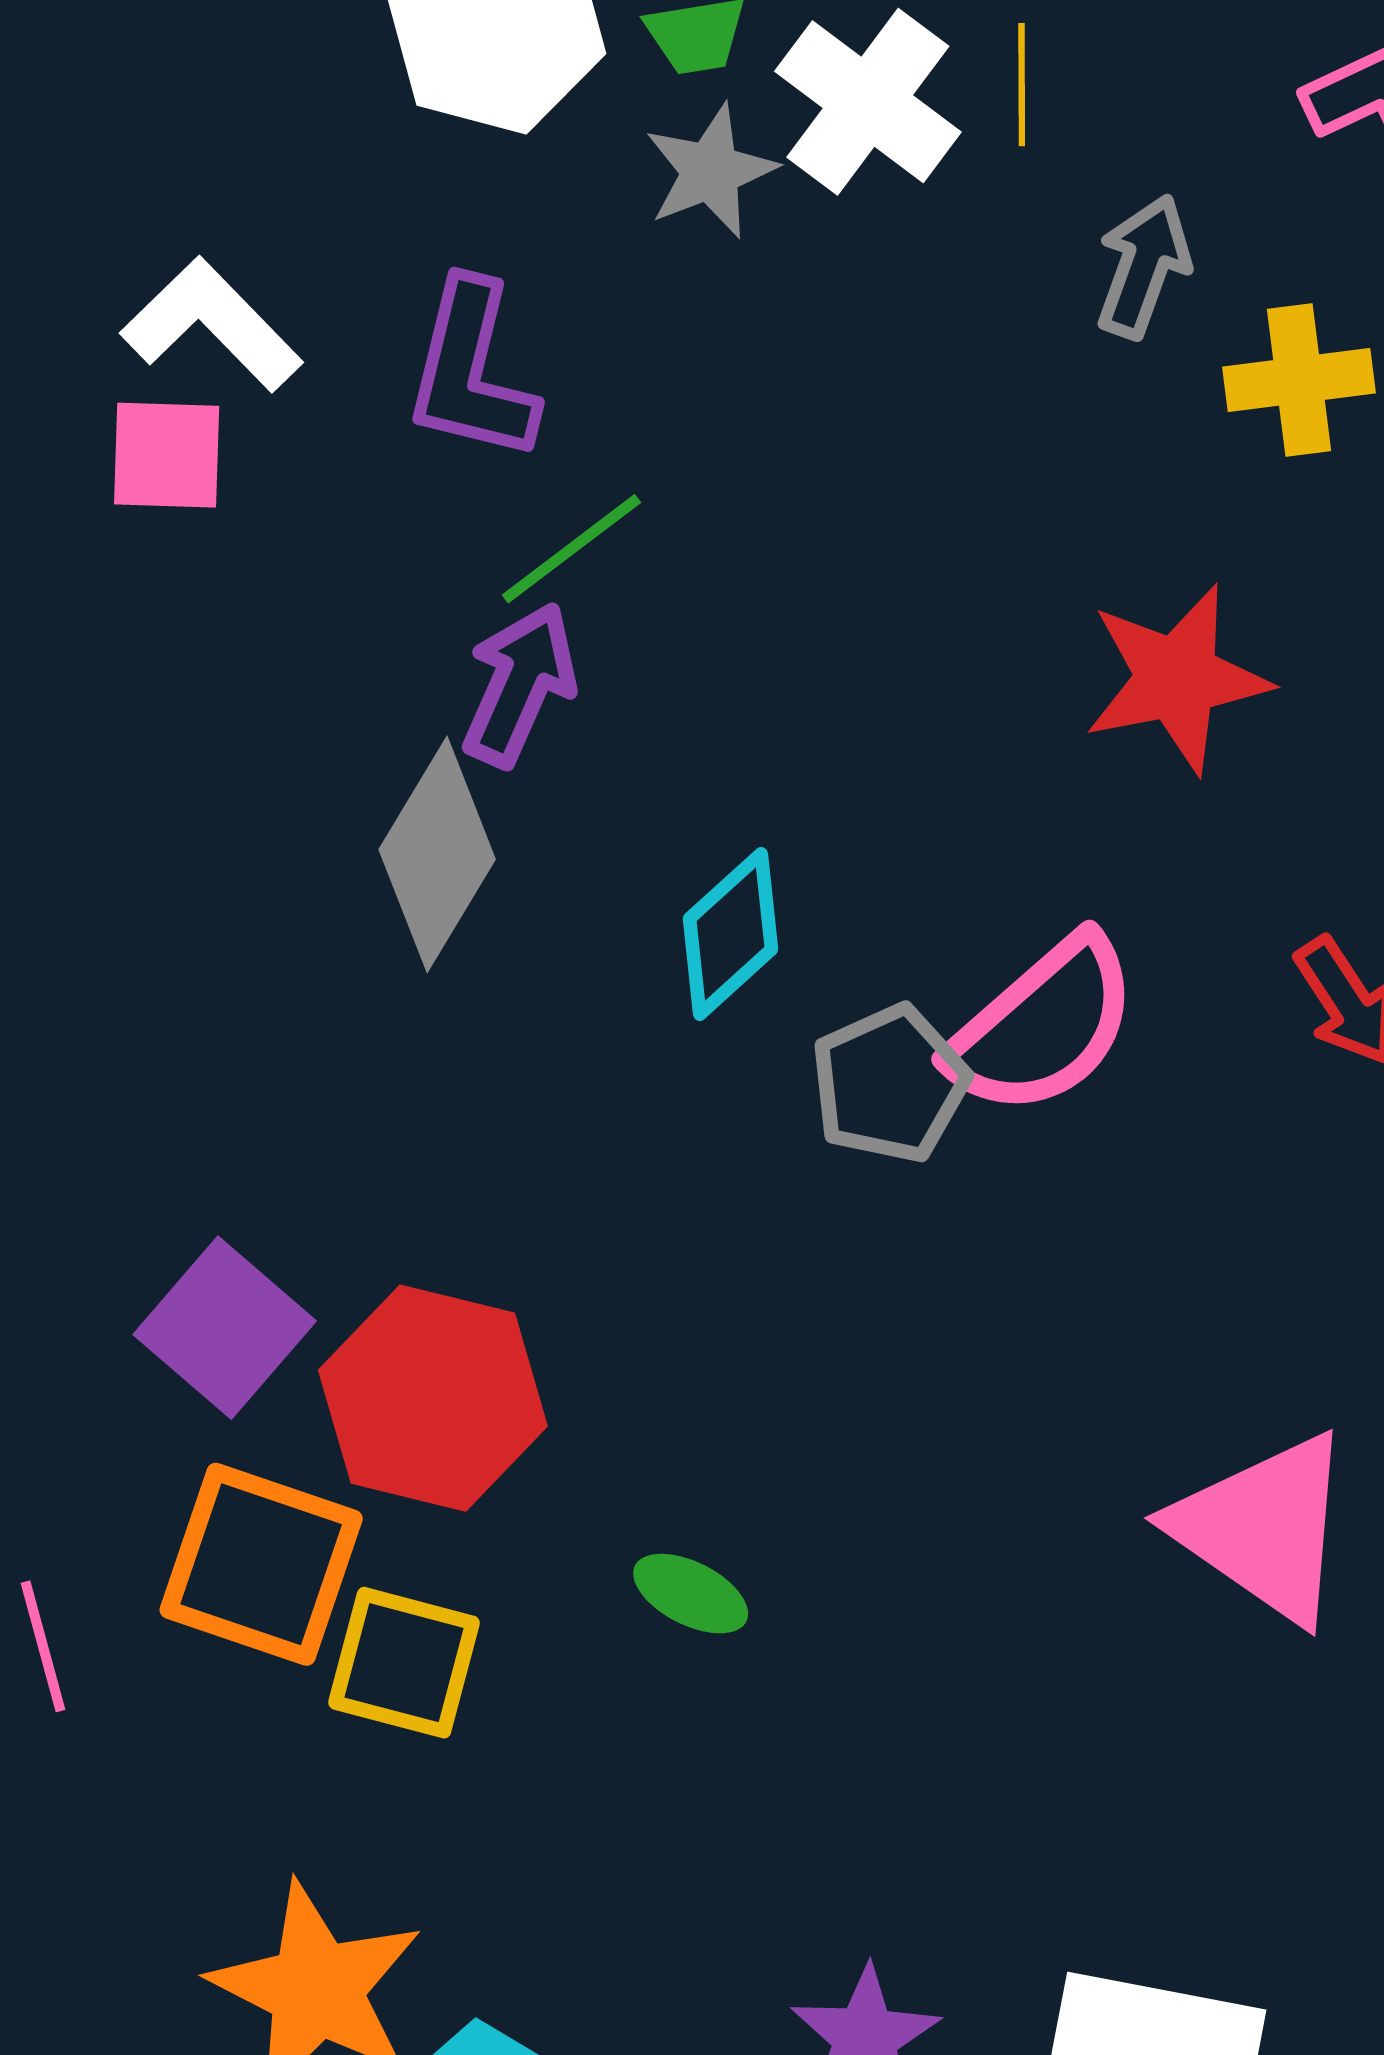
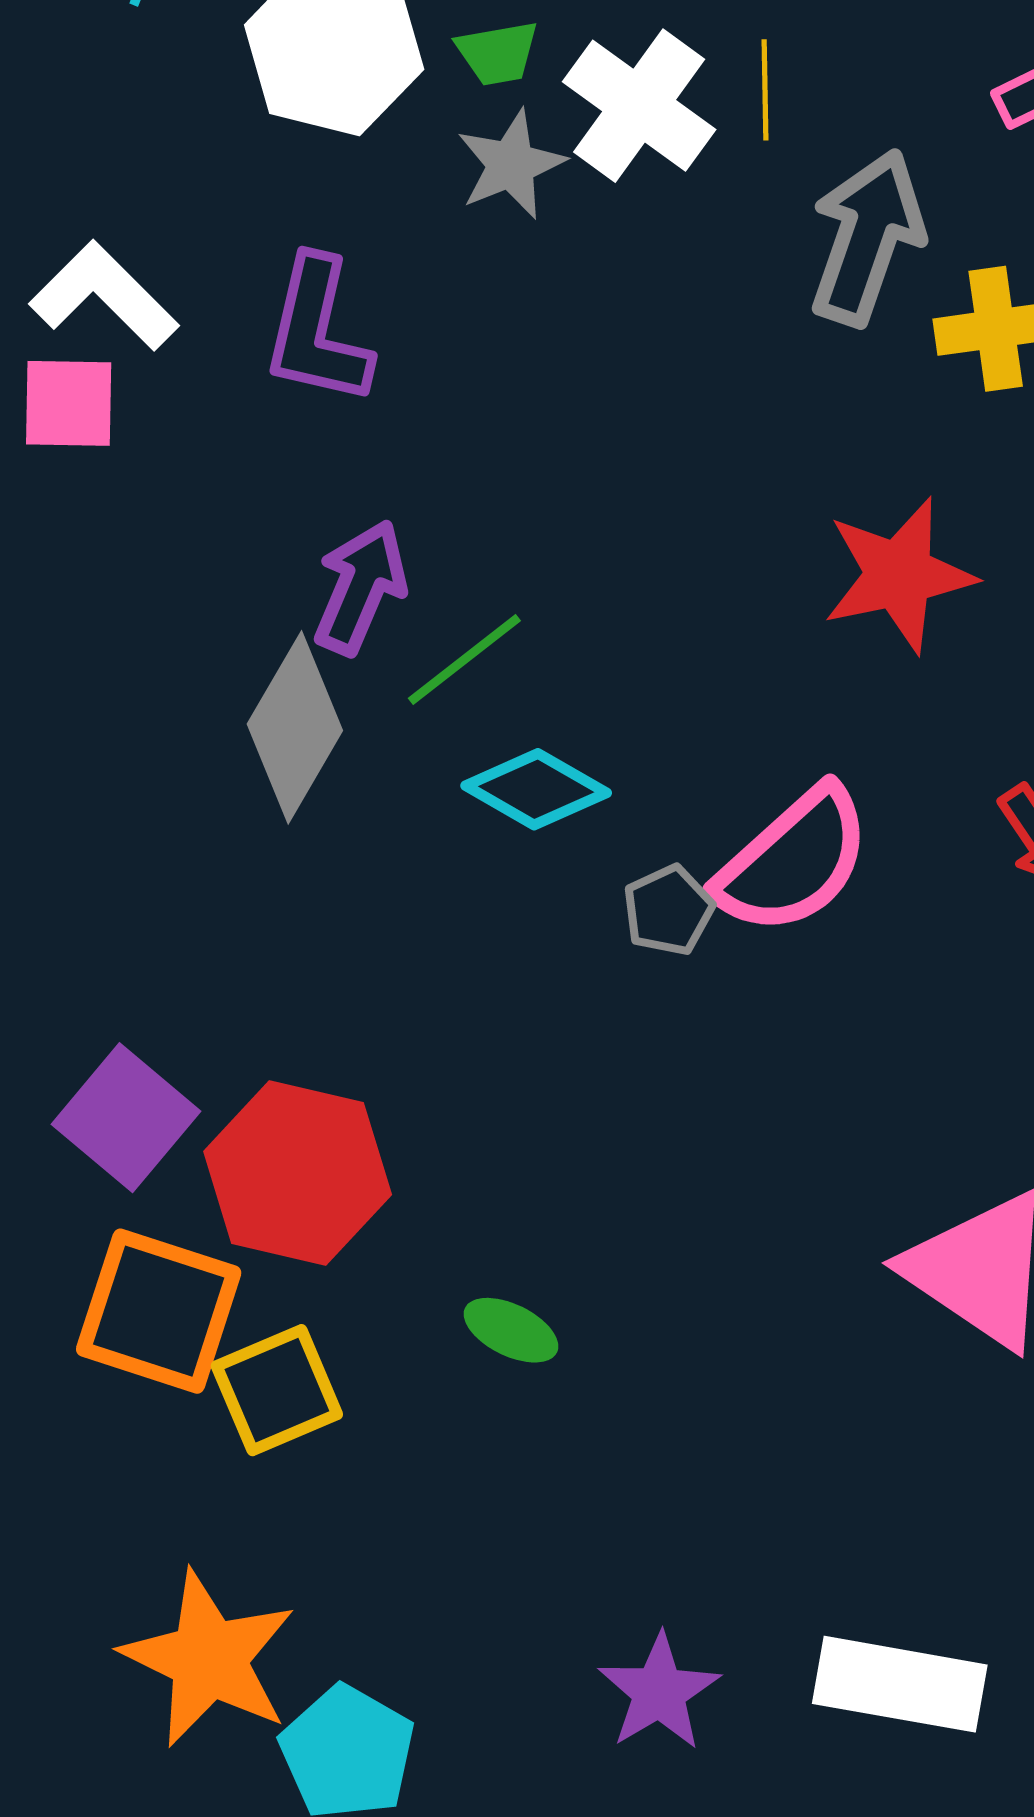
gray arrow: (1143, 266) -> (867, 237), size x1.5
green line: (571, 549) -> (464, 660), moved
cyan diamond: (730, 934) -> (536, 789), turned 73
gray pentagon: (890, 1084) -> (668, 910), size x0.7
yellow square: (404, 1663) -> (277, 1390), turned -37

